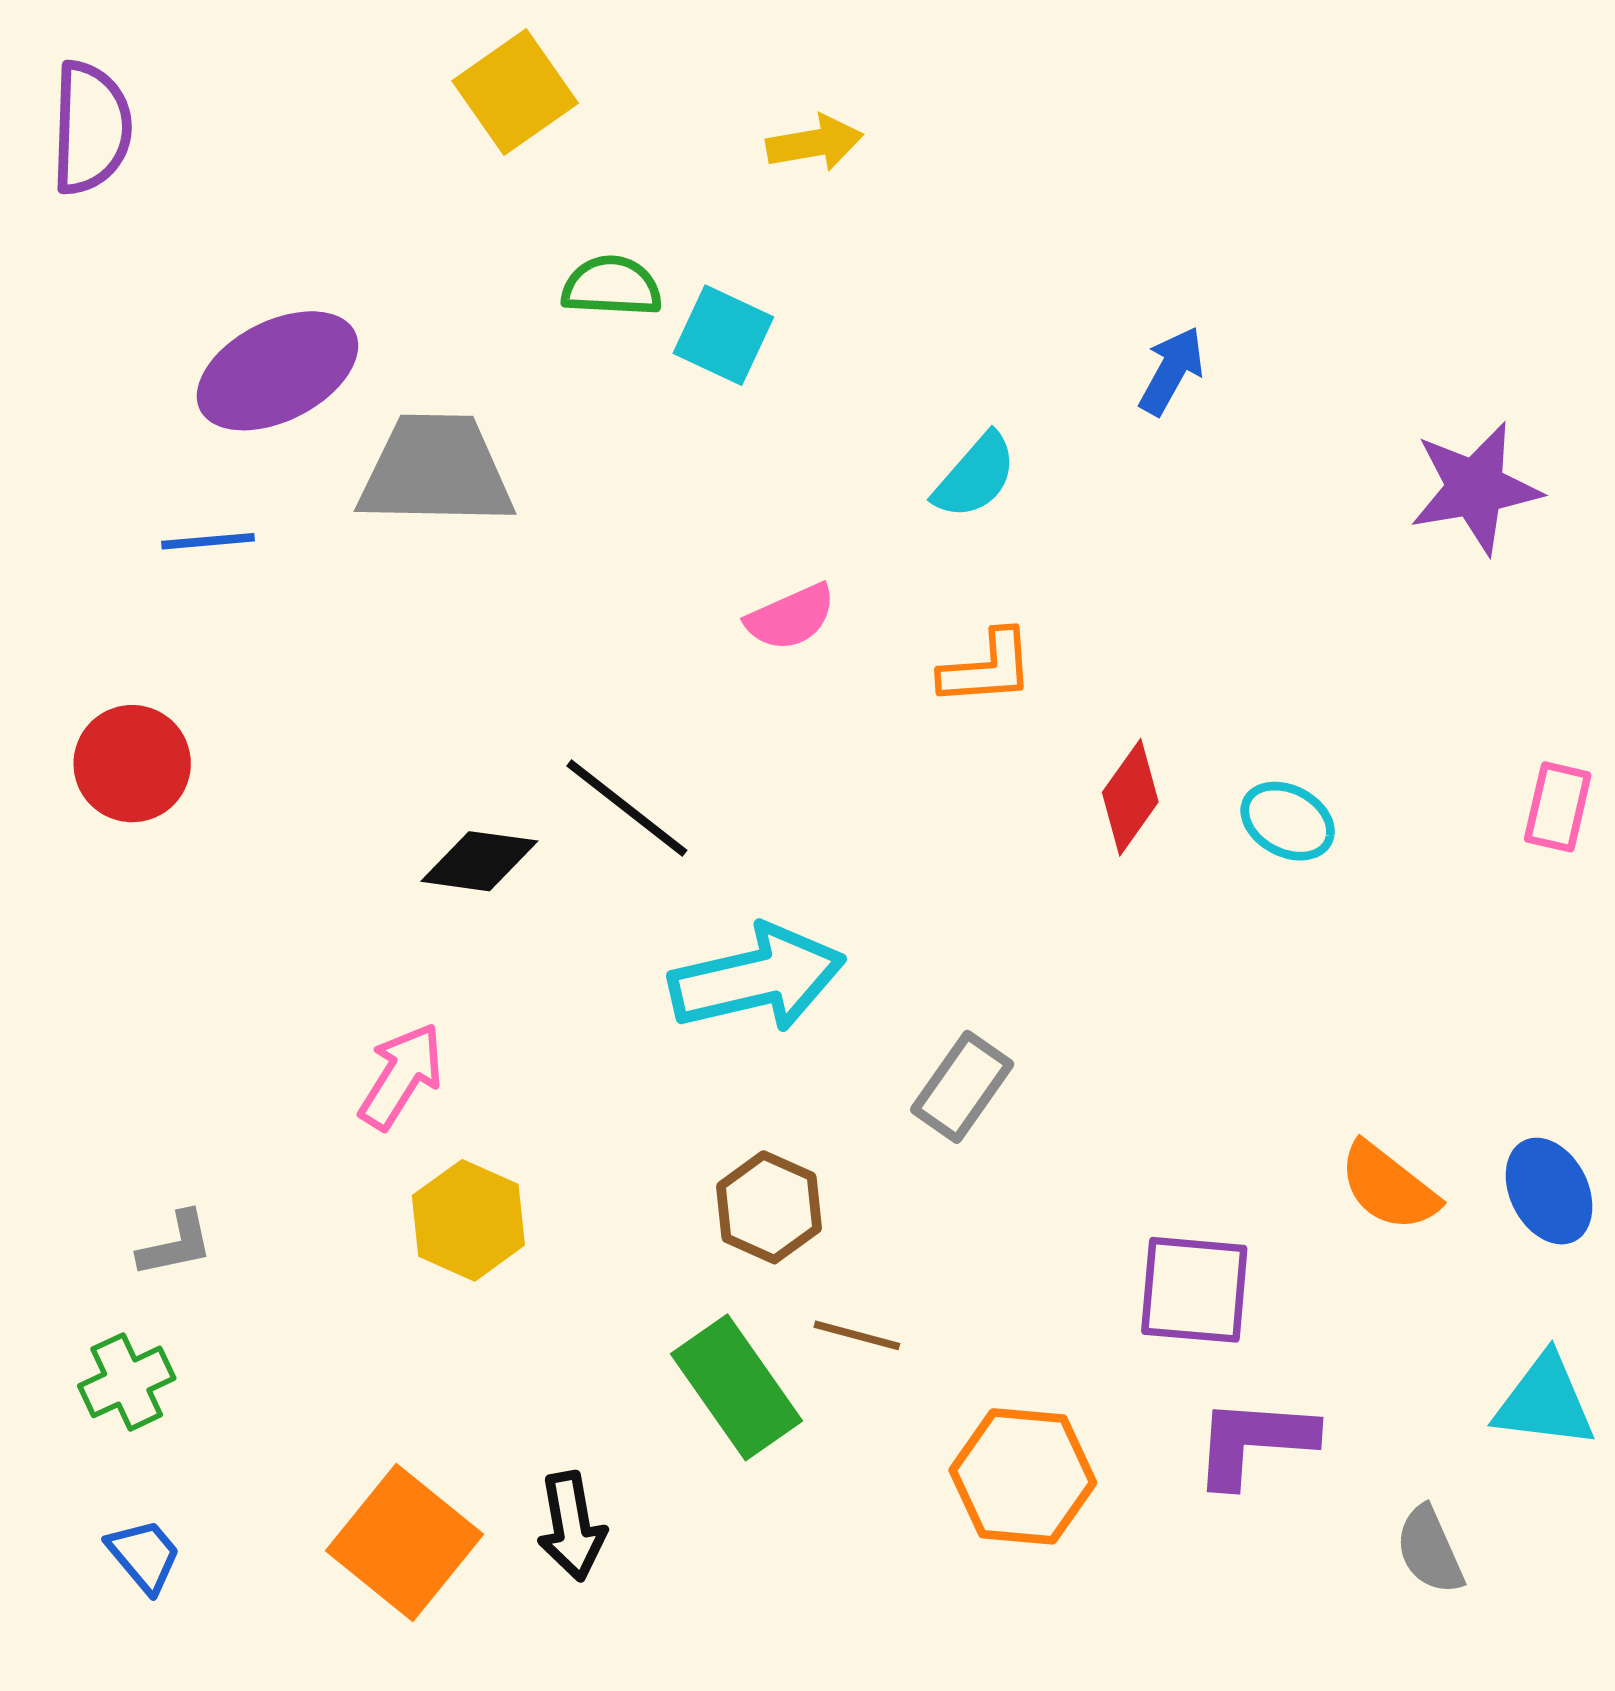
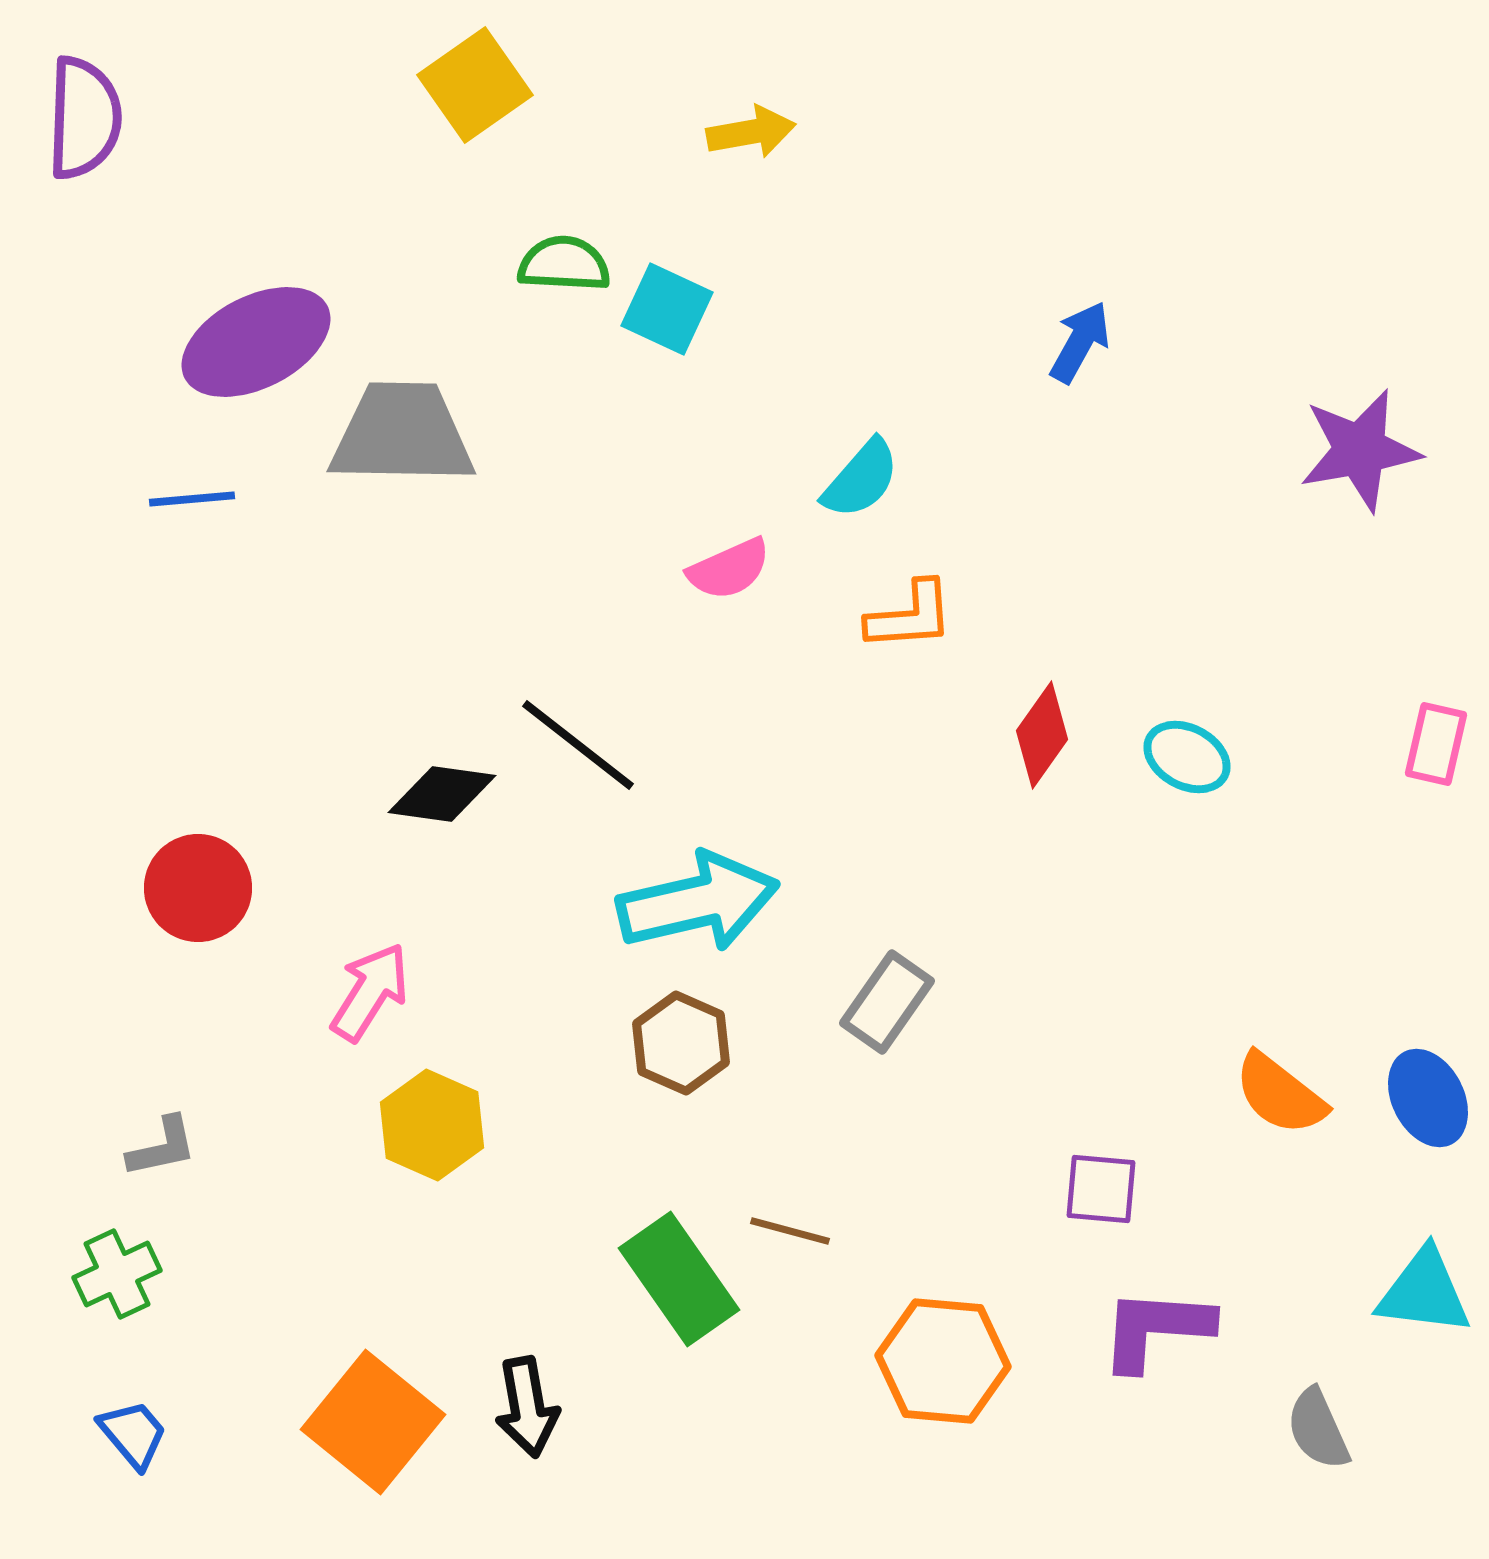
cyan semicircle: (975, 476) -> (861, 479), moved
red circle: (132, 764) -> (198, 888), moved
brown hexagon: (769, 1207) -> (681, 1043), moved
purple square: (1194, 1290) -> (1101, 1189), size x0.7

